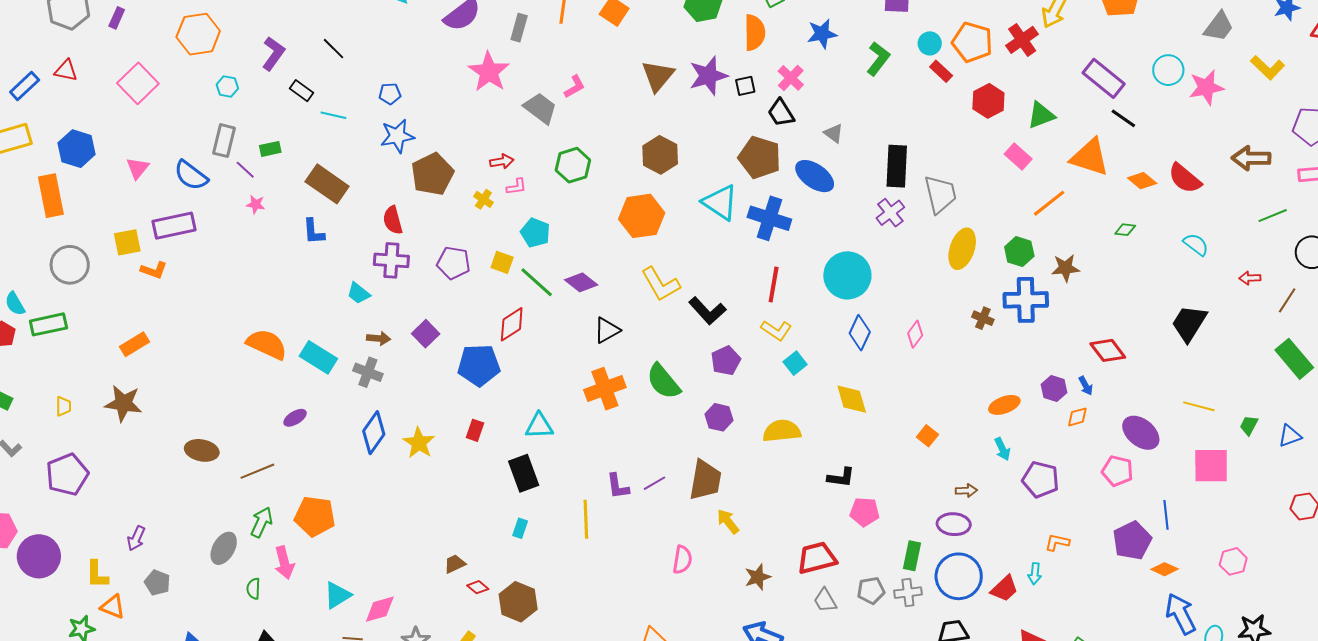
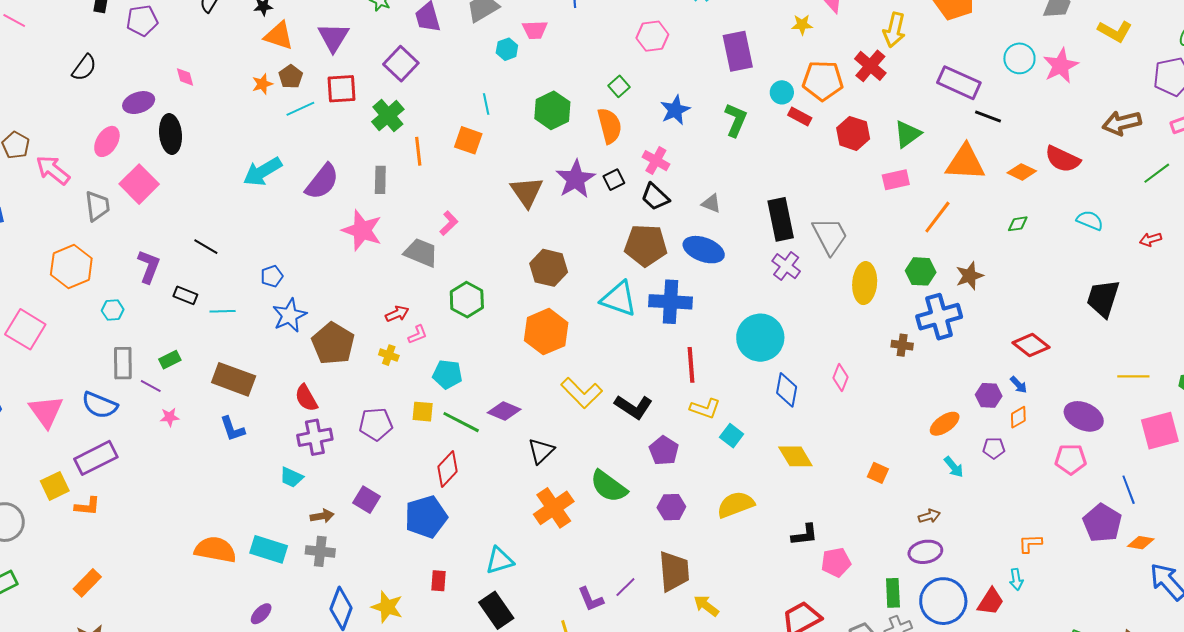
pink rectangle: (1018, 156) -> (896, 180), turned -40
pink triangle: (137, 168) -> (46, 411), size x1.5
purple pentagon: (1041, 480) -> (994, 448), moved, size x0.6

